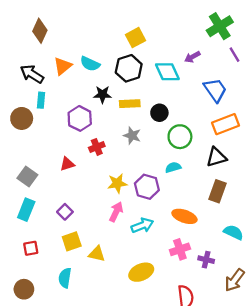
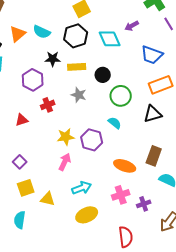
blue trapezoid: (215, 90) -> (152, 55), turned 145
cyan semicircle: (173, 167) -> (115, 123), turned 56
brown rectangle: (217, 191) -> (154, 156), moved
cyan arrow: (142, 225) -> (82, 188), moved
purple cross: (206, 260) -> (144, 204), turned -32

